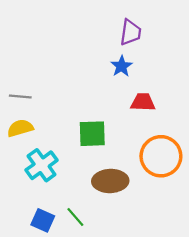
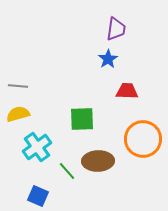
green line: (75, 217) -> (67, 171), moved

